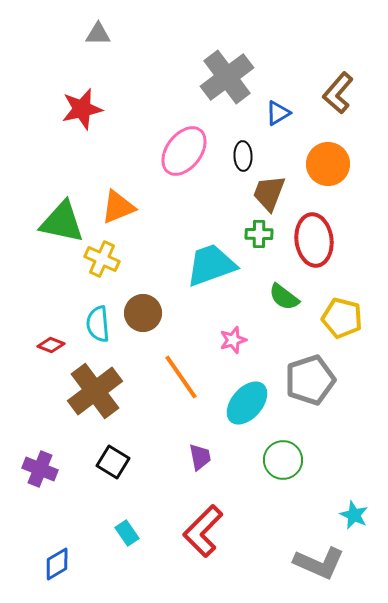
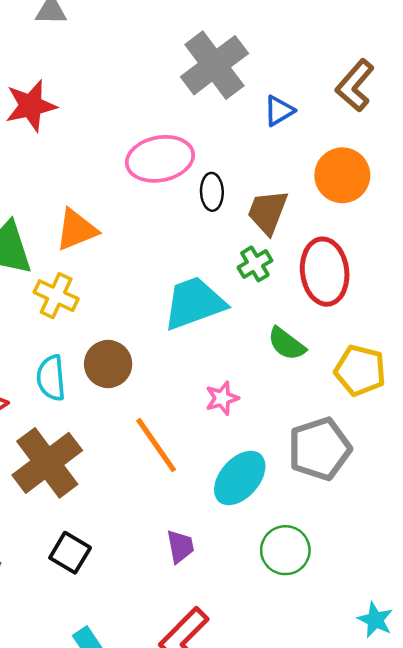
pink ellipse: (184, 151) -> (160, 159), turned 42
black ellipse: (243, 156) -> (212, 192), moved
green cross: (259, 234) -> (255, 264), turned -32

